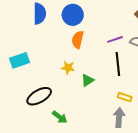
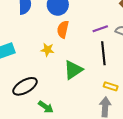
yellow star: (68, 68) -> (47, 50), moved
green triangle: (88, 80) -> (73, 70), size x1.5

